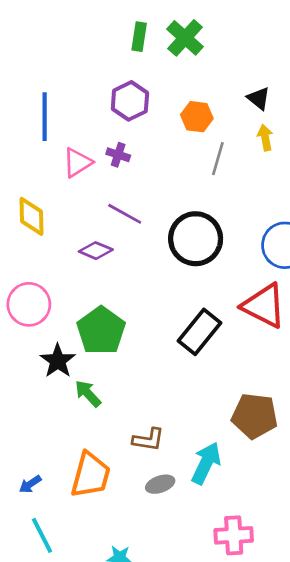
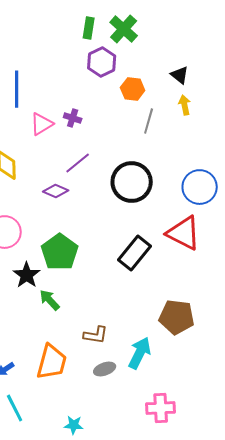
purple hexagon: (130, 101) -> (102, 62), moved
purple line: (125, 214) -> (78, 163), turned -68

